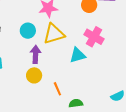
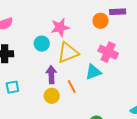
cyan circle: (28, 31) -> (42, 44), moved
orange line: (57, 89) -> (72, 86), moved

